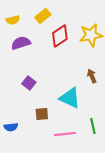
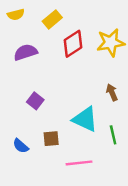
yellow semicircle: (13, 20) -> (16, 15), moved
green line: (93, 126) -> (113, 135), moved
blue semicircle: (11, 127) -> (21, 146), moved, turned 48

